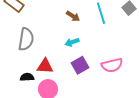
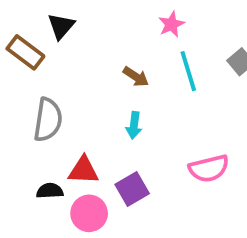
cyan arrow: (72, 42) -> (134, 125), turned -64
purple square: (80, 65) -> (132, 189), moved

